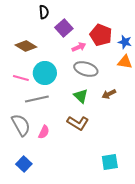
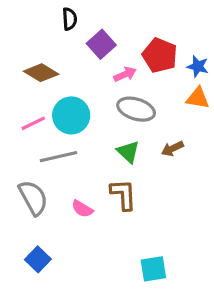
pink line: (21, 78) -> (33, 123), turned -42
brown L-shape: (78, 123) -> (123, 195), turned -125
pink semicircle: (44, 132) -> (82, 209), moved, turned 96
cyan square: (110, 162) -> (153, 269), moved

